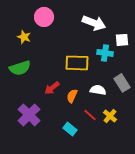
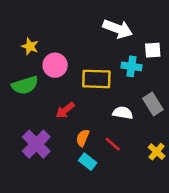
pink circle: (44, 17) -> (55, 65), moved
orange semicircle: (72, 96) -> (83, 138), moved
yellow cross: (110, 116) -> (157, 152), moved

